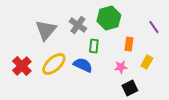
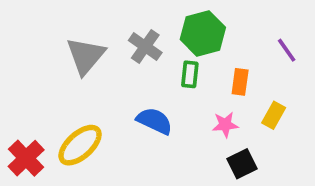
green rectangle: (94, 46) -> (190, 74), moved
yellow ellipse: (54, 64) -> (80, 145), moved
red cross: (22, 66) -> (26, 158), moved

